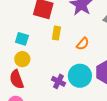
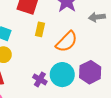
orange semicircle: (83, 44) -> (67, 42), size x1.6

